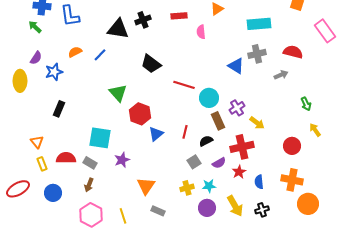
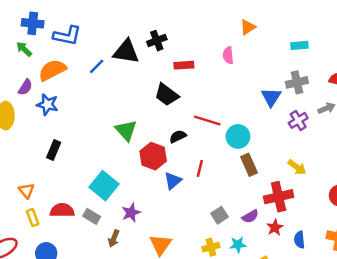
blue L-shape: (70, 16) -> (67, 36), turned -70
red rectangle: (179, 16) -> (184, 65), moved
cyan rectangle: (259, 24) -> (299, 45), size x0.6
orange semicircle: (75, 52) -> (52, 70), moved, size x1.6
blue line: (100, 55) -> (97, 66), moved
blue triangle: (236, 66) -> (271, 97), turned 30
blue star: (54, 72) -> (47, 104), turned 30
purple cross: (237, 108) -> (298, 120), moved
red line: (185, 132) -> (200, 168), moved
cyan square: (100, 138) -> (104, 186), turned 30
black semicircle: (206, 141) -> (178, 136), moved
brown arrow: (89, 185) -> (114, 238), moved

